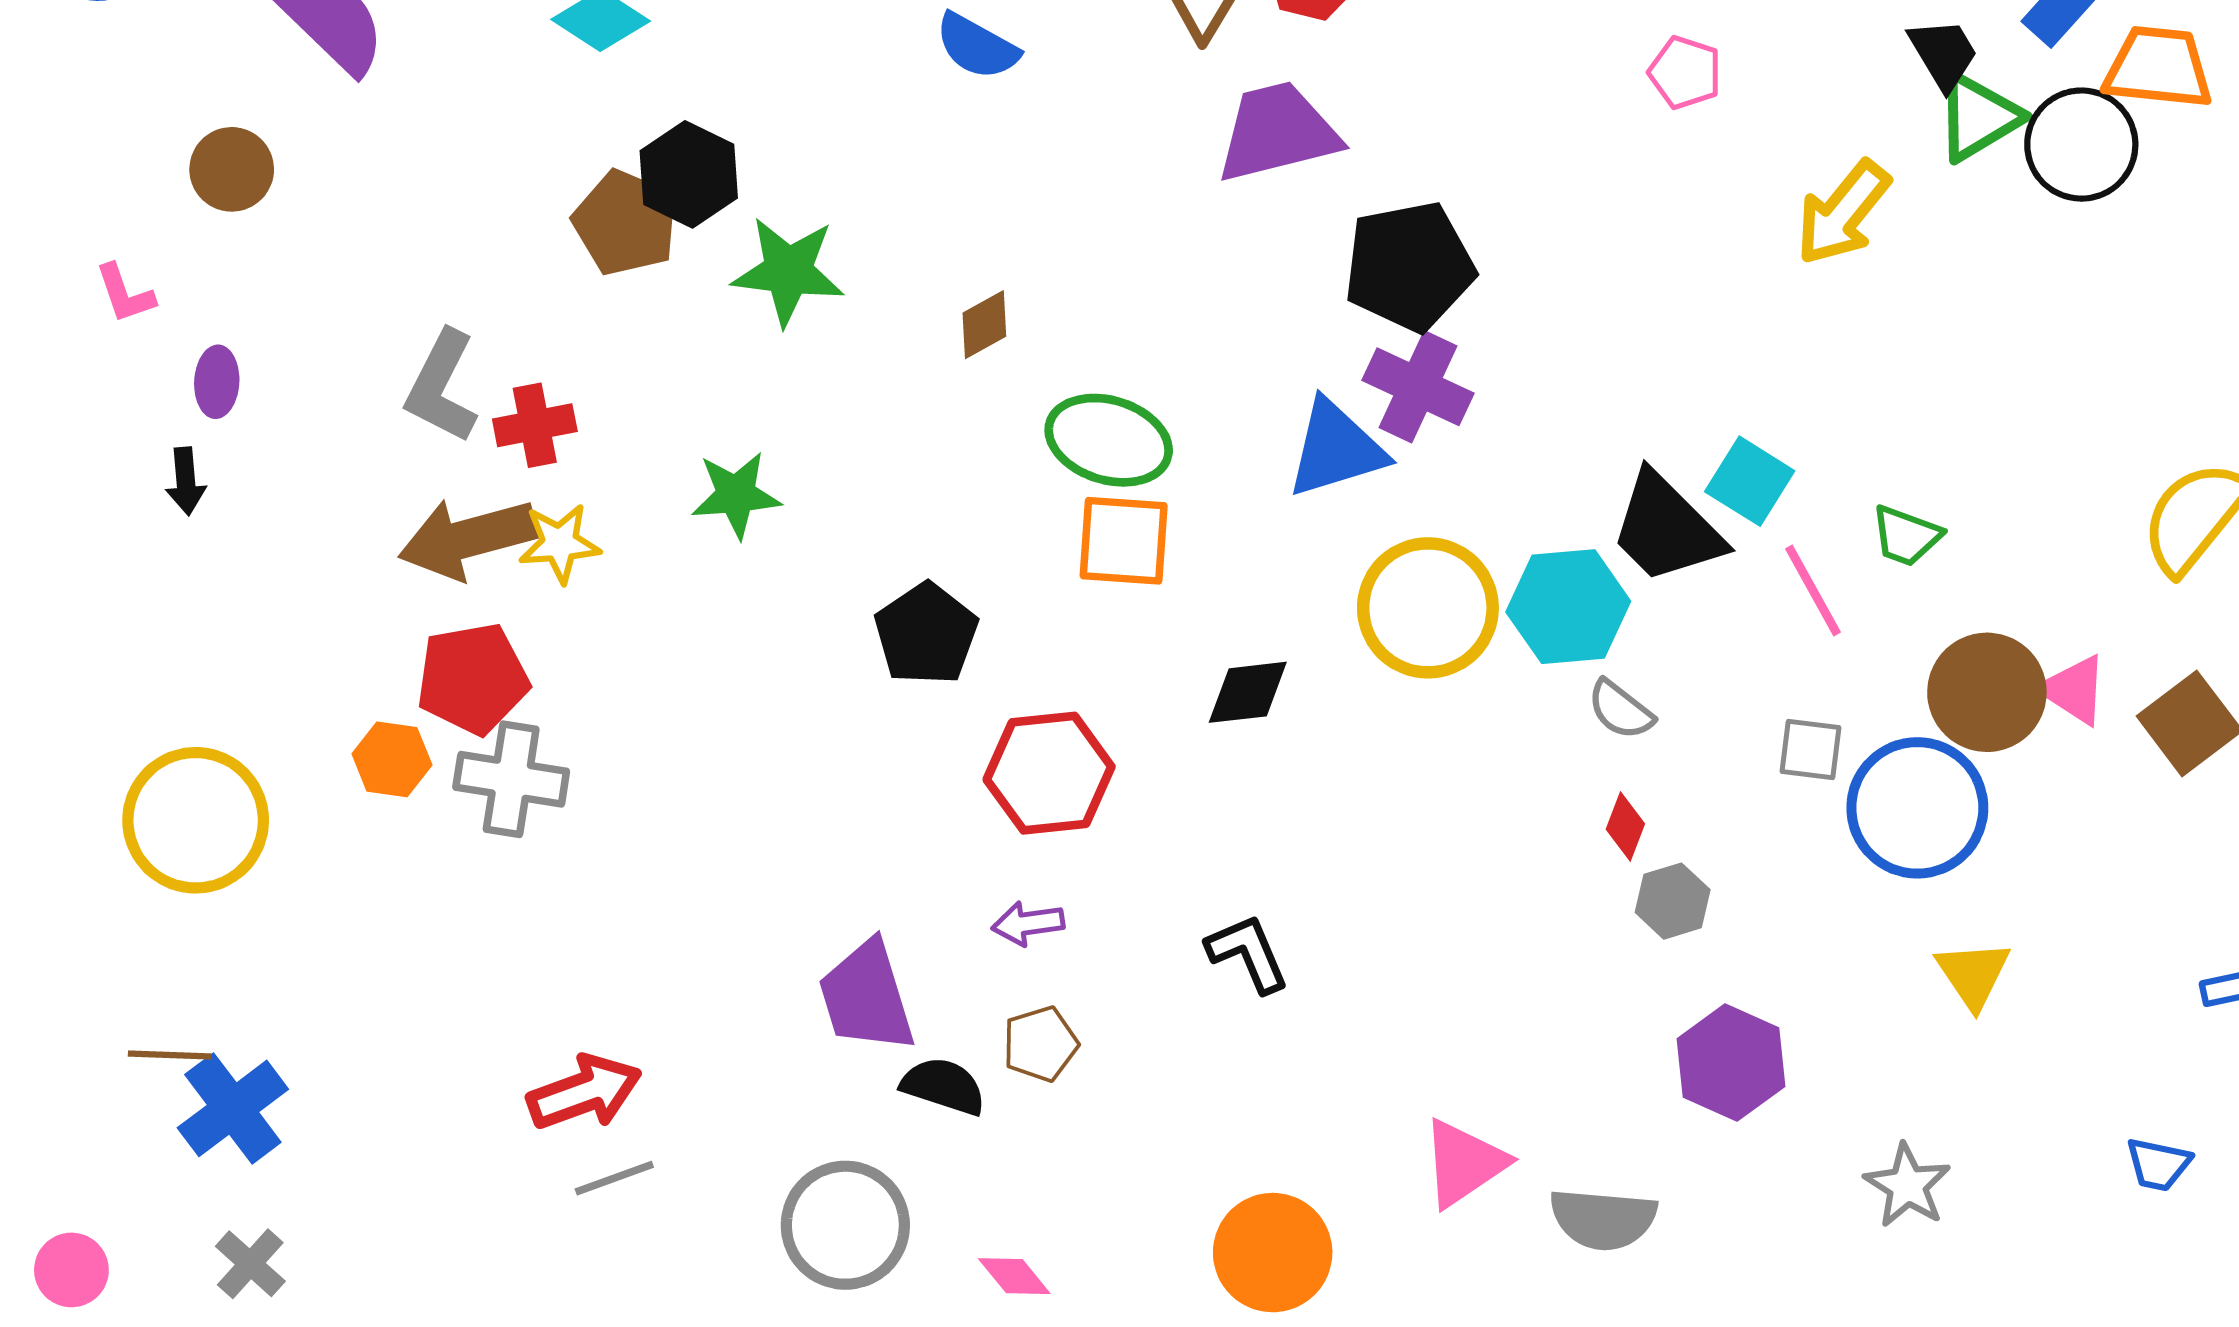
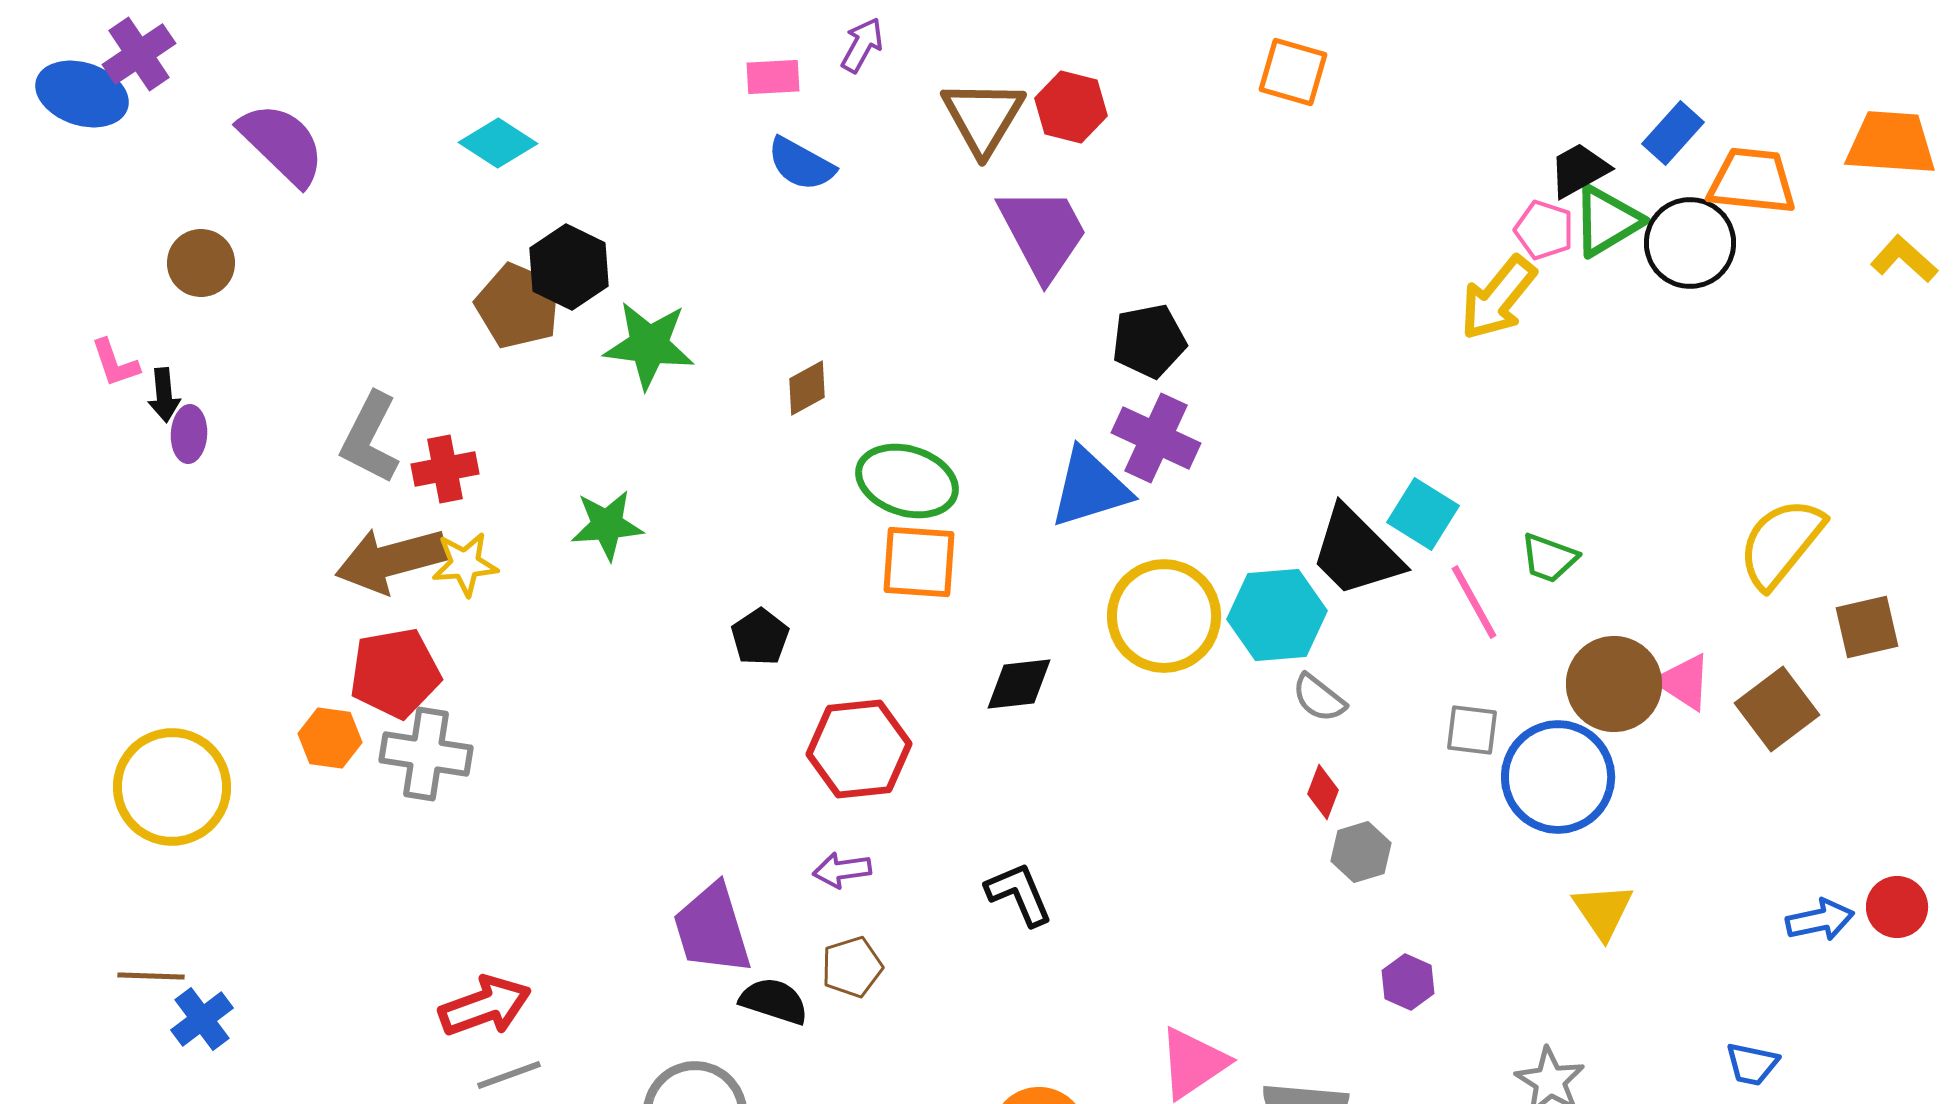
black trapezoid: (1943, 54) -> (1579, 170), turned -88
pink pentagon: (1685, 72) -> (1544, 230), moved
purple trapezoid: (1278, 132) -> (1043, 233), turned 76
black pentagon: (1409, 266) -> (1149, 341), size x0.7
black arrow: (186, 481) -> (164, 395), moved
black pentagon: (926, 634) -> (760, 637), size x0.7
purple hexagon: (1731, 1063) -> (1408, 982), size x0.6
blue cross: (233, 1108) -> (202, 1019), size x0.7

